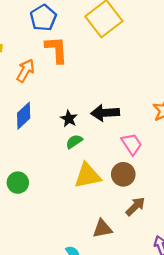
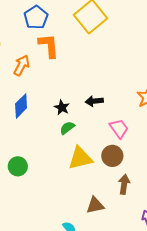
black arrow: (105, 113) -> (94, 101), size x0.7
brown arrow: (135, 206) -> (124, 184), turned -36

